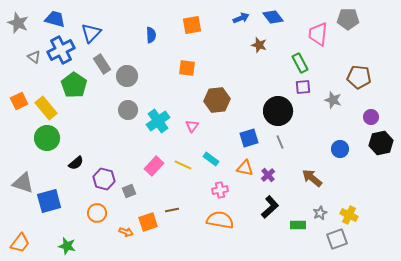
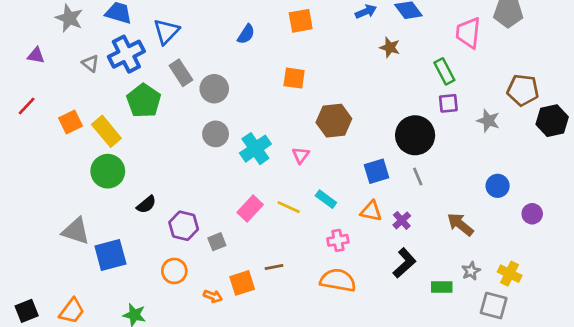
blue semicircle: (151, 35) -> (246, 34), turned 35
purple circle: (371, 117) -> (532, 214), moved
black hexagon: (381, 143) -> (552, 121), moved
gray square: (337, 239) -> (494, 306), turned 35

